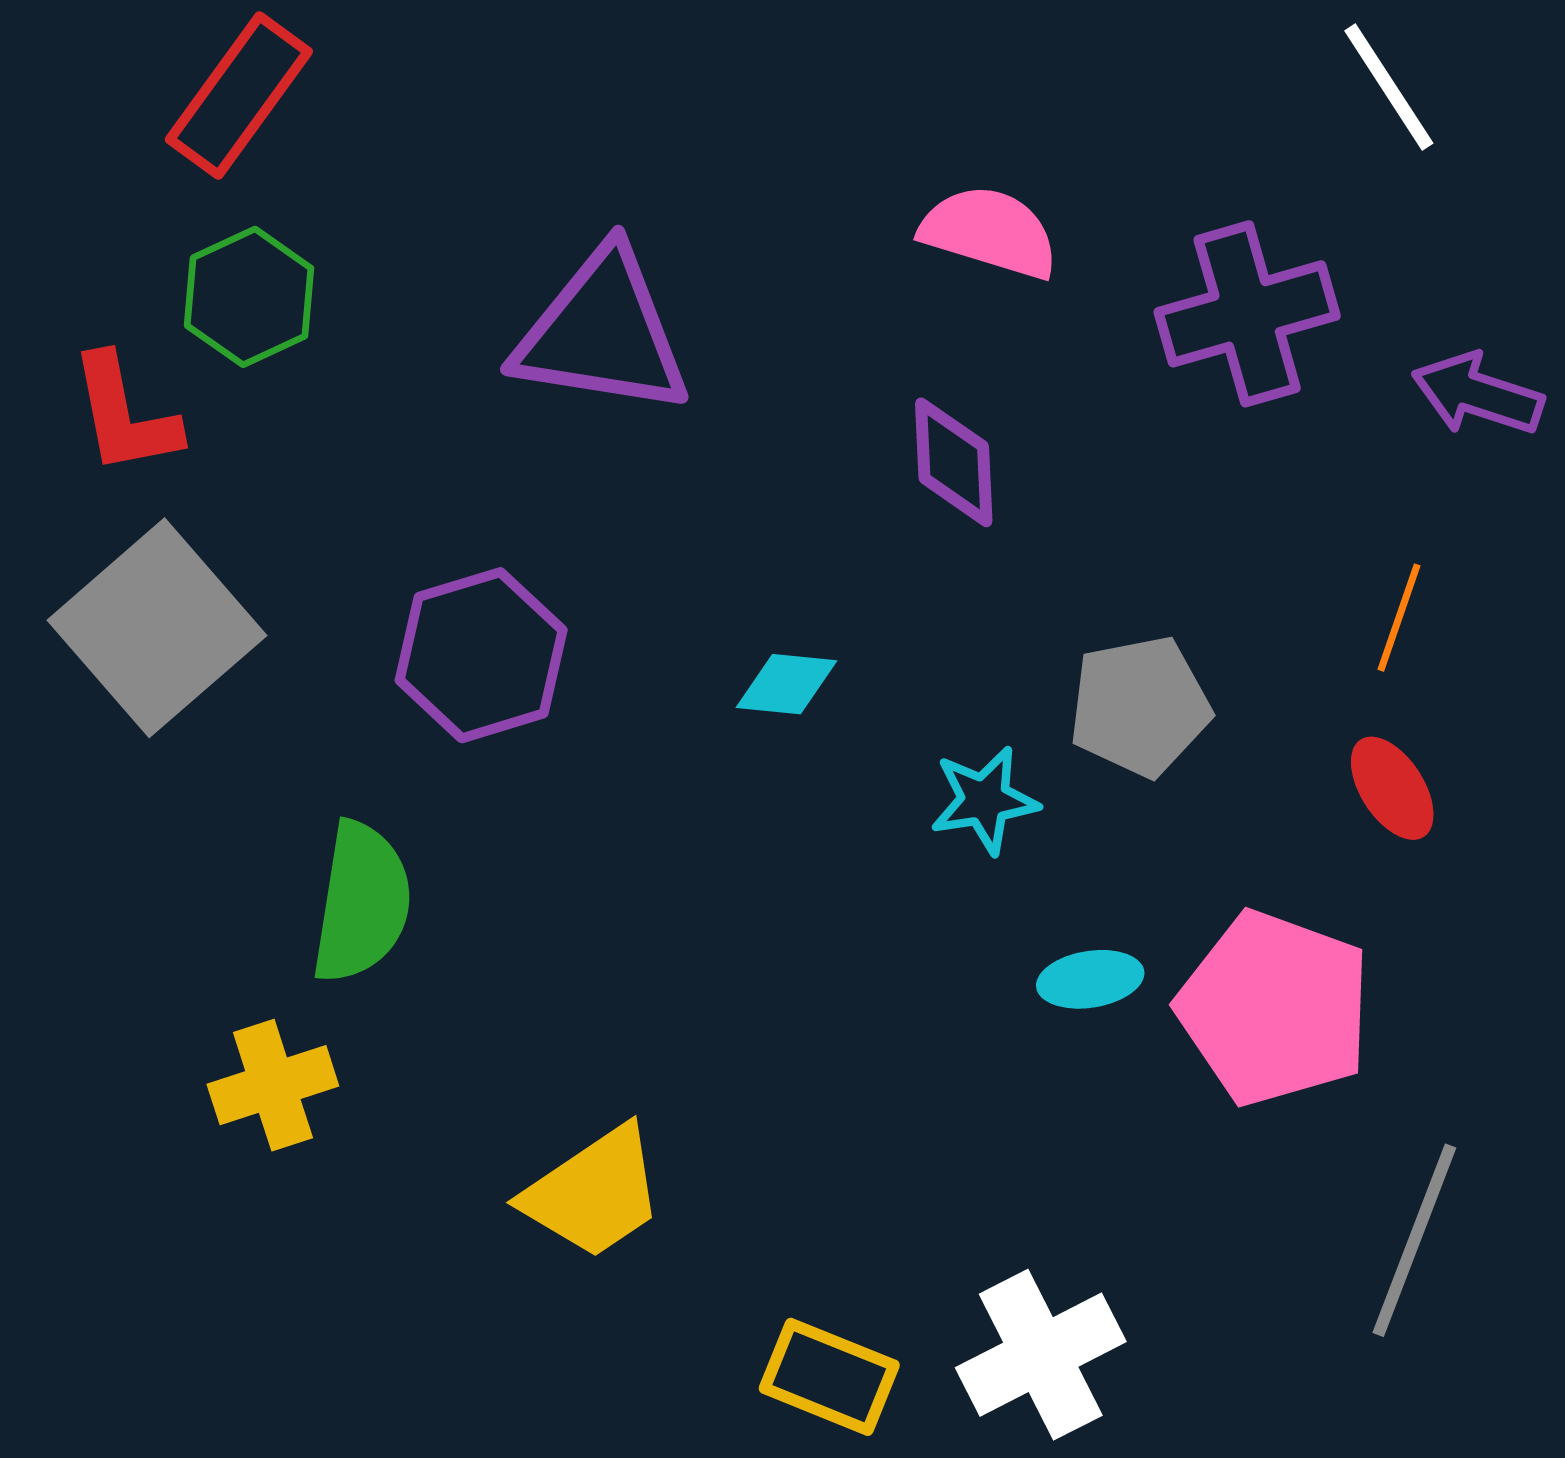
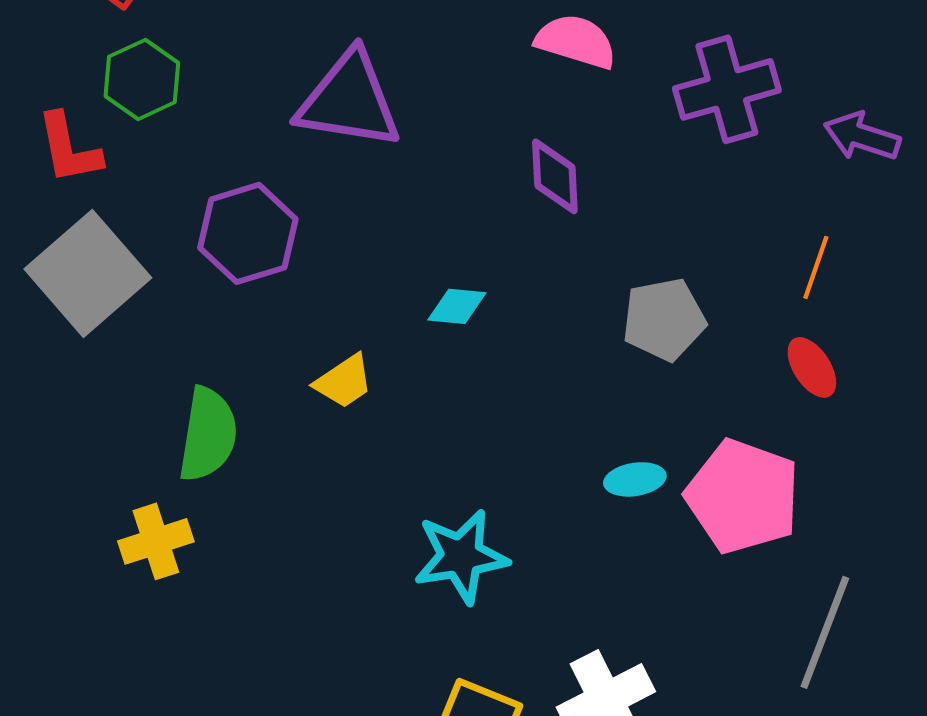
purple hexagon: (481, 655) -> (248, 233), moved
cyan star: (984, 800) -> (461, 556), moved, size x1.5
yellow trapezoid: (594, 1193) -> (344, 381), moved, size x0.7

